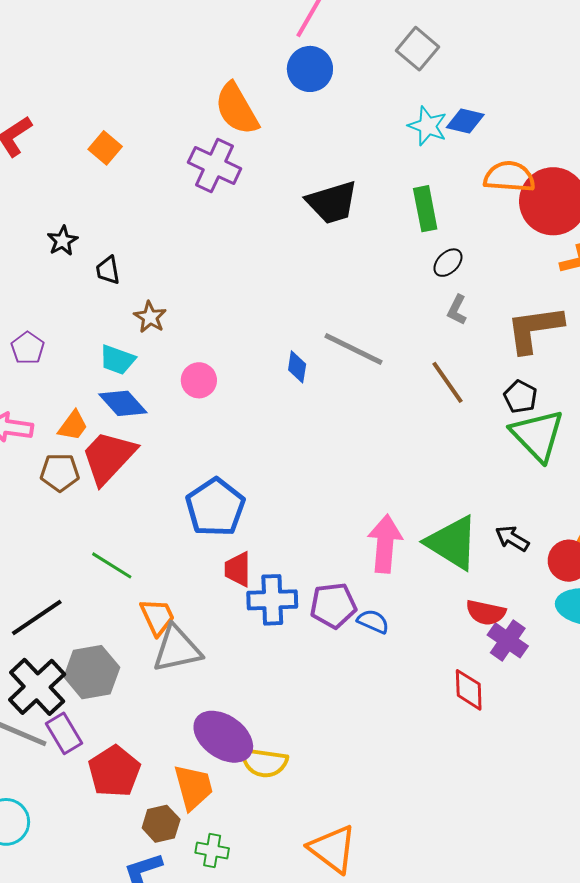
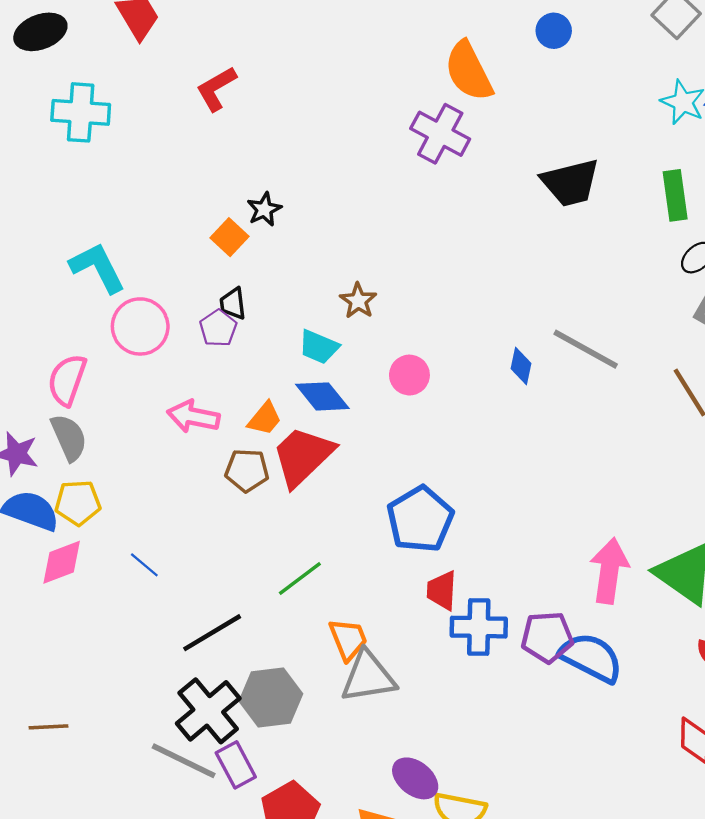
blue circle: (310, 69) -> (554, 31), size x0.7
orange square: (105, 148) -> (229, 237), moved
black trapezoid: (108, 270) -> (233, 304), moved
green line: (112, 565) -> (300, 578), turned -72
blue semicircle: (373, 621) -> (591, 658), size x1.8
purple ellipse: (223, 737) -> (415, 778), size x0.7

